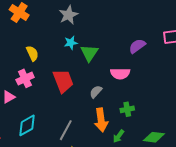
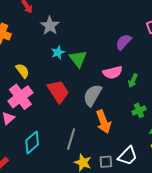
pink cross: (25, 78) -> (20, 97), size x1.4
gray semicircle: (96, 92) -> (92, 95), size x1.6
green cross: (127, 109) -> (139, 110), moved
green arrow: (119, 136) -> (133, 81), moved

